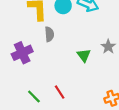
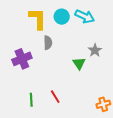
gray star: (108, 47) -> (95, 50), moved
green line: (34, 97) -> (31, 100), turned 40

